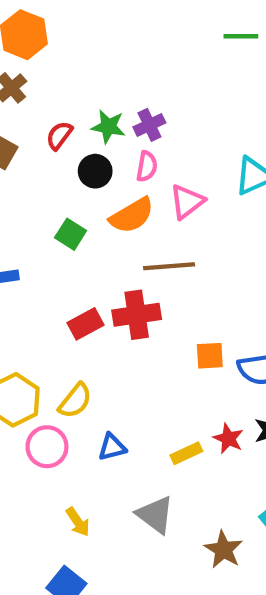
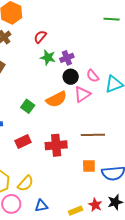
red semicircle: (59, 135) -> (40, 37), moved
pink semicircle: (147, 166) -> (93, 76), moved, turned 128
black circle: (95, 171) -> (71, 77), moved
brown line: (169, 266) -> (93, 135), moved
red rectangle: (85, 324) -> (23, 141), moved

